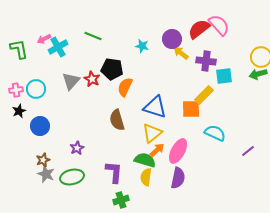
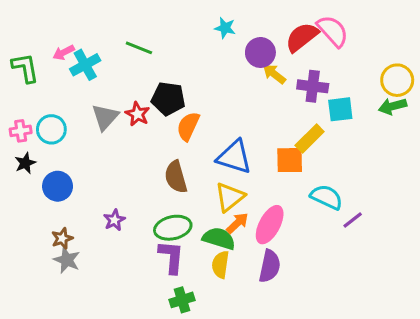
cyan star: (142, 46) -> (225, 28), moved
purple line: (248, 151) -> (353, 220), moved
green ellipse: (72, 177) -> (173, 228), moved

